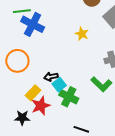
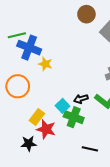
yellow star: (82, 34) -> (45, 64), moved
black arrow: (51, 77) -> (81, 99), moved
red star: (41, 106) -> (46, 129), turned -30

